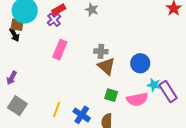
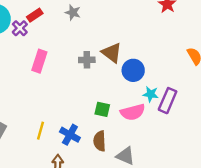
purple cross: (54, 20) -> (20, 28), moved
brown triangle: (106, 66) -> (112, 53), moved
purple rectangle: (168, 92) -> (168, 101), turned 60

